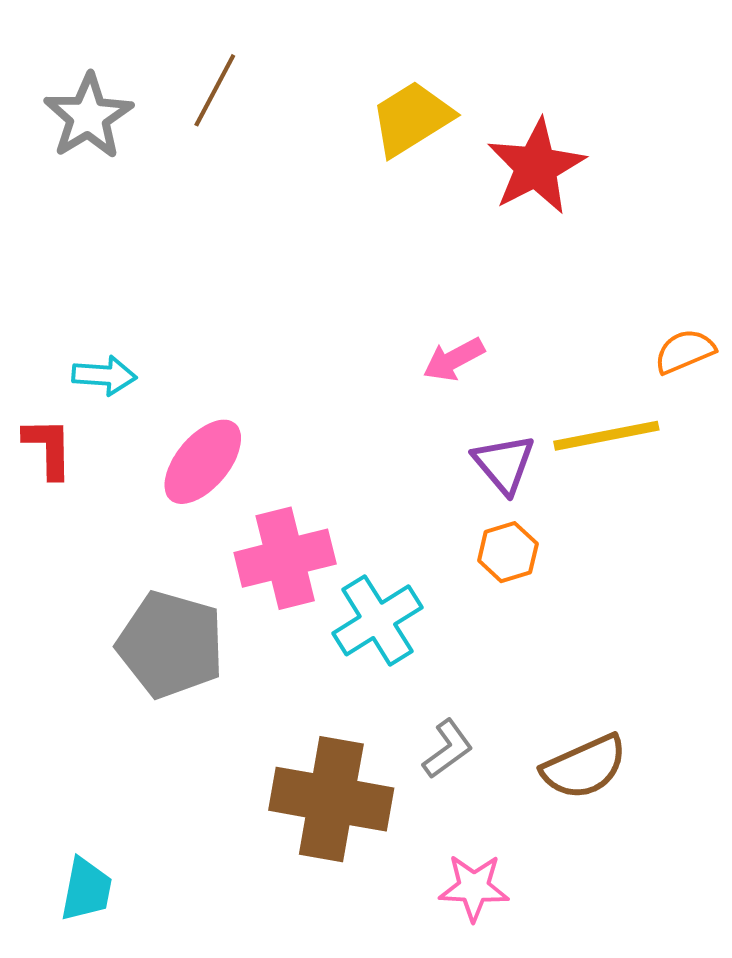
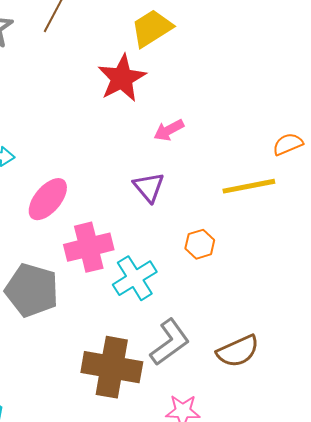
red star: (536, 167) -> (122, 78), moved
pink arrow: (454, 359) -> (169, 130), moved
purple triangle: (504, 464) -> (149, 187), moved
gray L-shape: (448, 749) -> (170, 342), size x1.6

